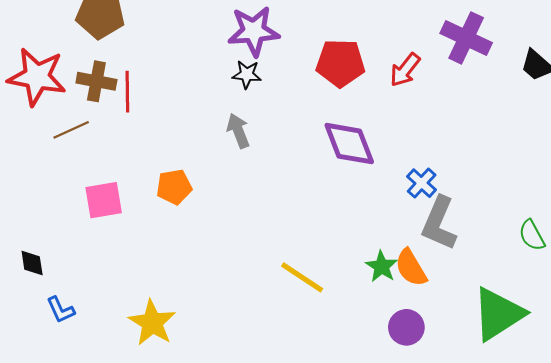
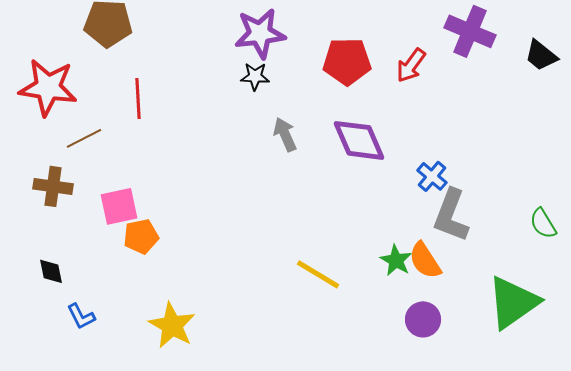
brown cross: (96, 81) -> (53, 186), moved
gray arrow: (238, 131) -> (285, 134), moved
orange pentagon: (174, 187) -> (141, 236), moved

